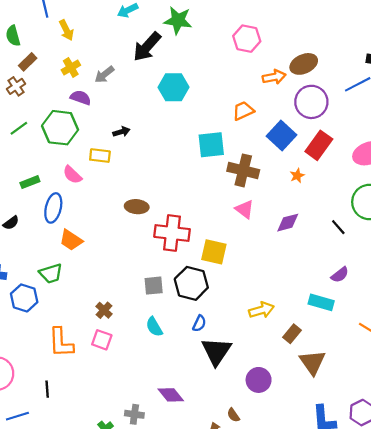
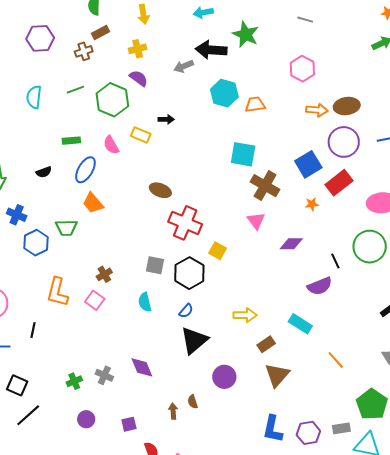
black arrow: (147, 47) -> (211, 50), turned 36
gray arrow: (104, 75) -> (184, 66), moved
orange trapezoid: (243, 111) -> (255, 104), moved
yellow square: (214, 252) -> (218, 251), size x0.7
purple semicircle: (340, 275) -> (320, 286), moved, size x1.4

